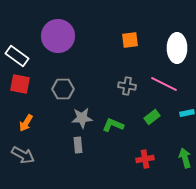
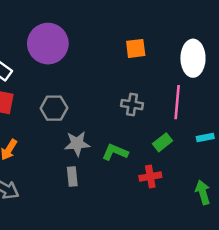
pink line: (164, 84) -> (177, 102), turned 68
red cross: (145, 159) -> (150, 177), moved

